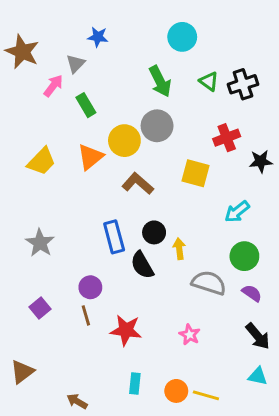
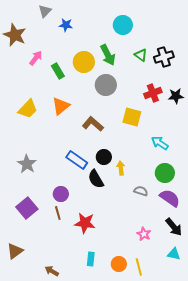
gray triangle: (76, 64) -> (45, 11), moved
yellow circle: (124, 141) -> (84, 62), moved
black star: (261, 161) -> (176, 96), moved
cyan arrow: (237, 212) -> (160, 143), turned 72
blue rectangle: (114, 237) -> (77, 160), turned -40
gray semicircle: (209, 283) -> (141, 191), size x0.6
purple semicircle: (252, 293) -> (170, 198), size x1.5
purple square: (40, 308) -> (27, 208), size x1.5
pink star: (190, 335) -> (144, 234), moved
yellow line: (206, 395) -> (139, 267), turned 60

